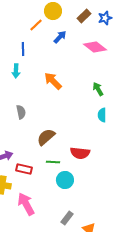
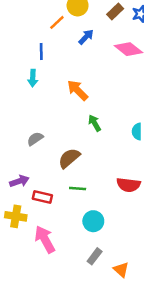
green arrow: (98, 89) -> (95, 123), moved
gray semicircle: (21, 112) -> (35, 139), moved, turned -112
red semicircle: (80, 153) -> (128, 185), moved
cyan circle: (65, 180) -> (93, 221), moved

